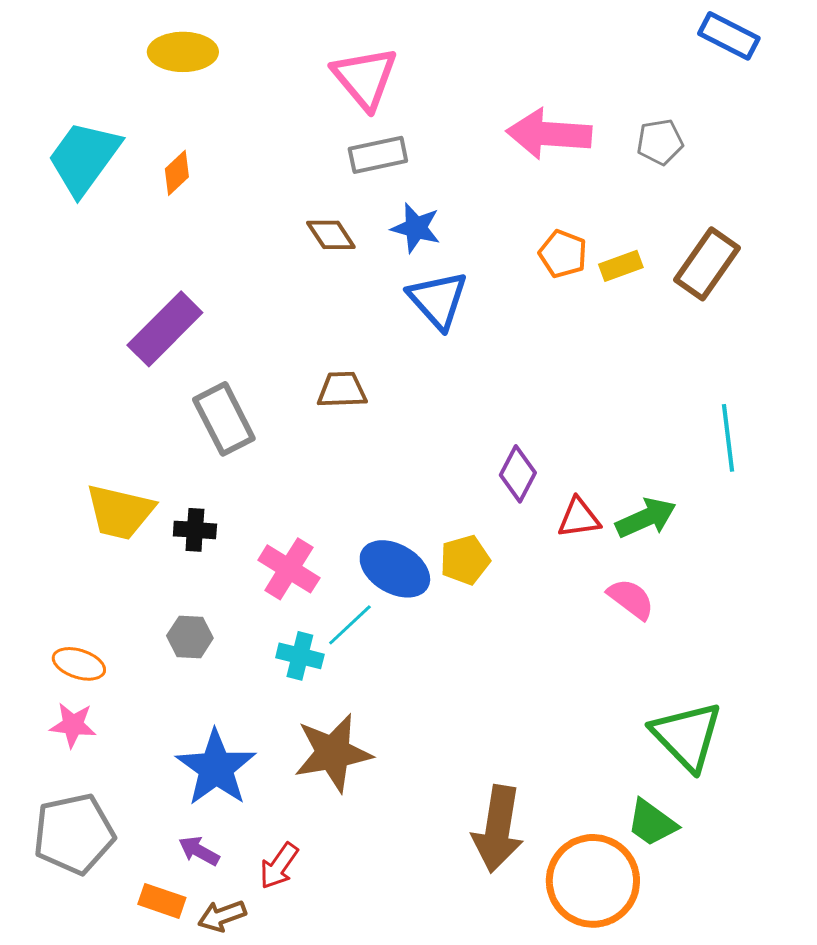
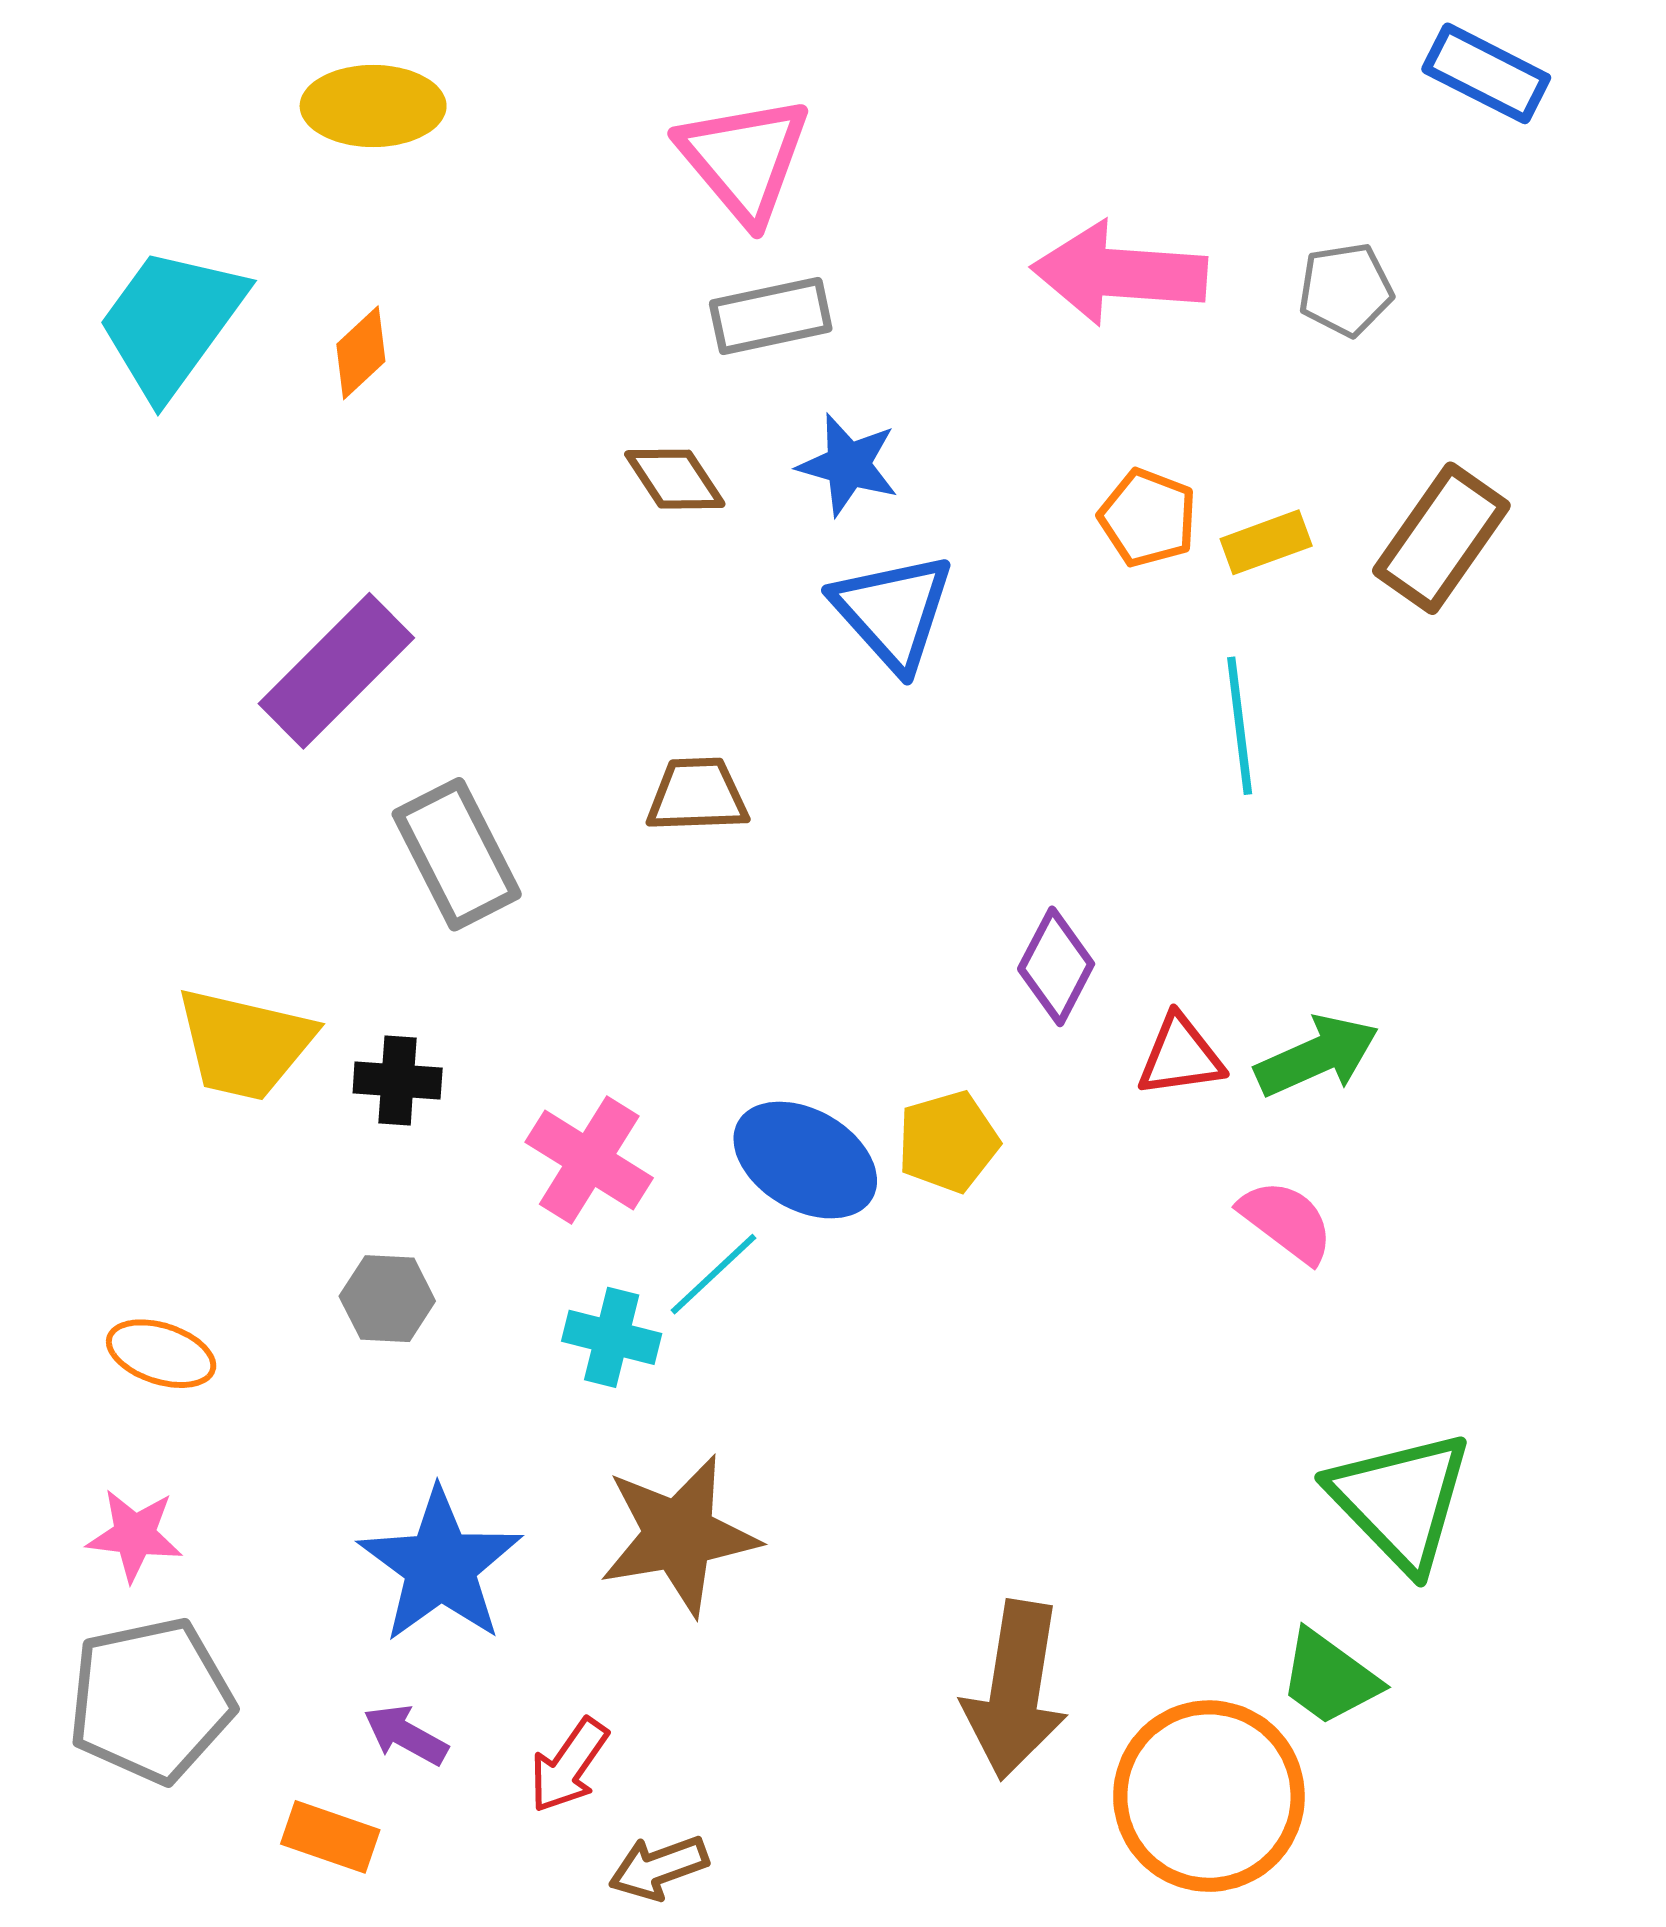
cyan line: (728, 438) -> (1240, 726), moved
pink star: (73, 725) -> (135, 1535), moved
brown arrow: (222, 916) -> (659, 1867), moved

